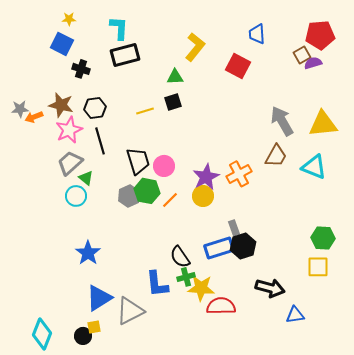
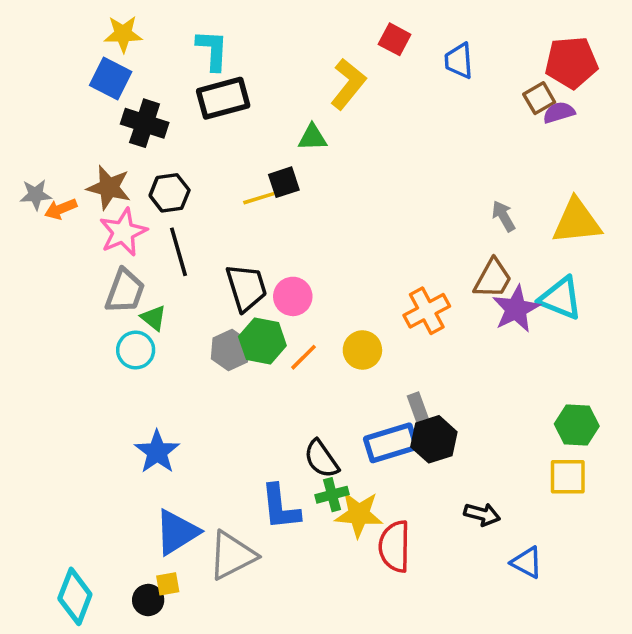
yellow star: (69, 19) -> (123, 34), size x1.5
red square: (238, 66) -> (395, 39), moved, size x0.7
black cross: (81, 69) -> (145, 123), size x1.4
black square: (173, 102) -> (284, 182), moved
gray arrow: (282, 121) -> (503, 216), size x0.6
gray trapezoid: (70, 163) -> (125, 291), turned 152
purple star: (206, 177) -> (516, 309), moved
black arrow: (270, 288) -> (482, 514), size x0.7
red semicircle: (221, 306) -> (395, 546), turned -88
blue triangle: (295, 315) -> (527, 562), turned 36

